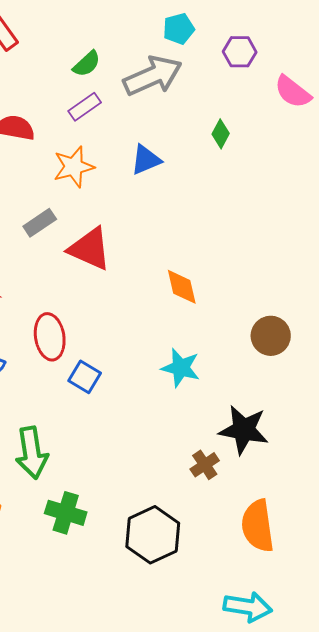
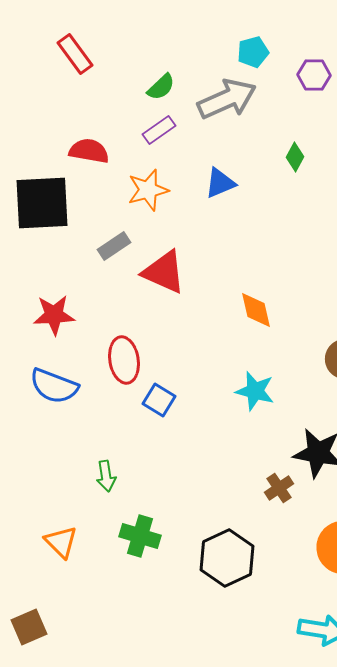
green arrow: (32, 453) -> (106, 476), size x0.6

